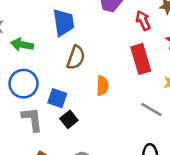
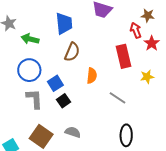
red arrow: (143, 21) -> (136, 30), moved
blue square: (57, 98) -> (55, 83), turned 35
gray line: (151, 109) -> (117, 98), moved

